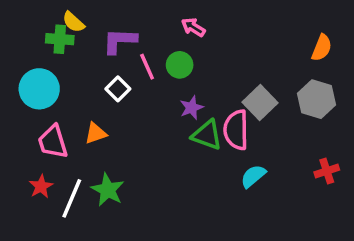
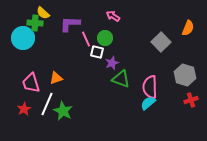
cyan circle: (39, 89) -> (23, 38), moved
white square: (118, 89) -> (97, 52), moved, turned -32
gray hexagon: (317, 99) -> (185, 75), moved
gray square: (260, 103) -> (161, 42), moved
pink semicircle: (236, 130) -> (150, 87), moved
white line: (72, 198) -> (47, 104), moved

